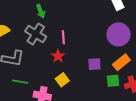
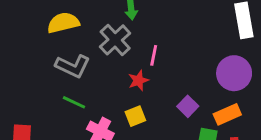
purple square: (94, 64) -> (188, 106), turned 32

